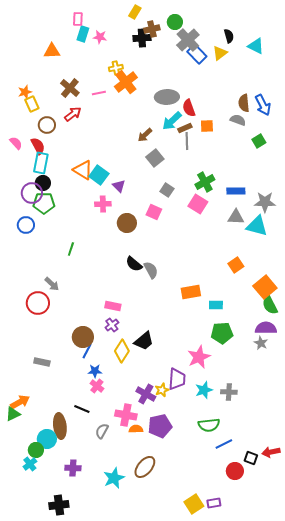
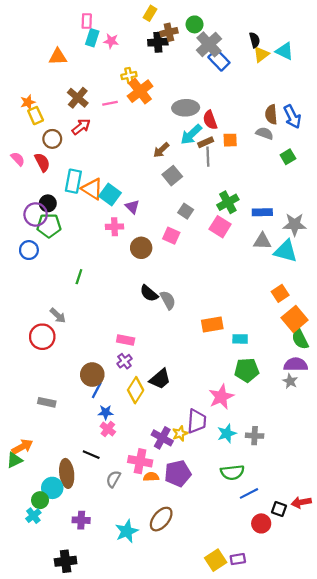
yellow triangle: (220, 53) -> (261, 54), moved
cyan rectangle: (41, 163) -> (73, 181), moved
orange square: (236, 265) -> (280, 293), moved

